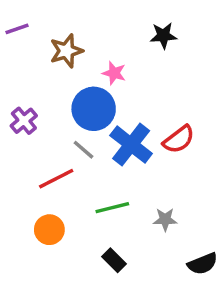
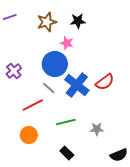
black star: (163, 36) -> (78, 21), moved
brown star: (66, 51) -> (47, 22), moved

